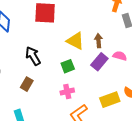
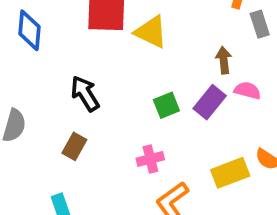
yellow triangle: (75, 41) -> (151, 32), moved
brown arrow: (98, 41) -> (224, 60), moved
green square: (68, 66) -> (166, 105), moved

